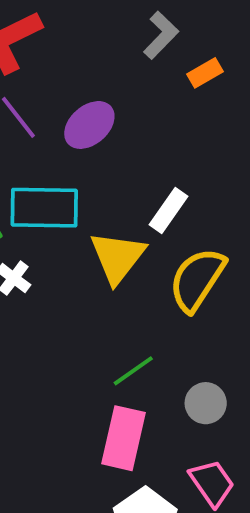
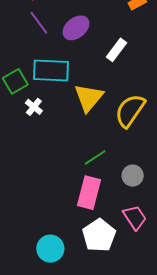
white rectangle: (169, 210) -> (117, 50), moved

